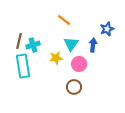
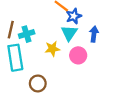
blue star: (107, 29) -> (74, 16), moved
brown circle: (74, 87) -> (38, 83), moved

